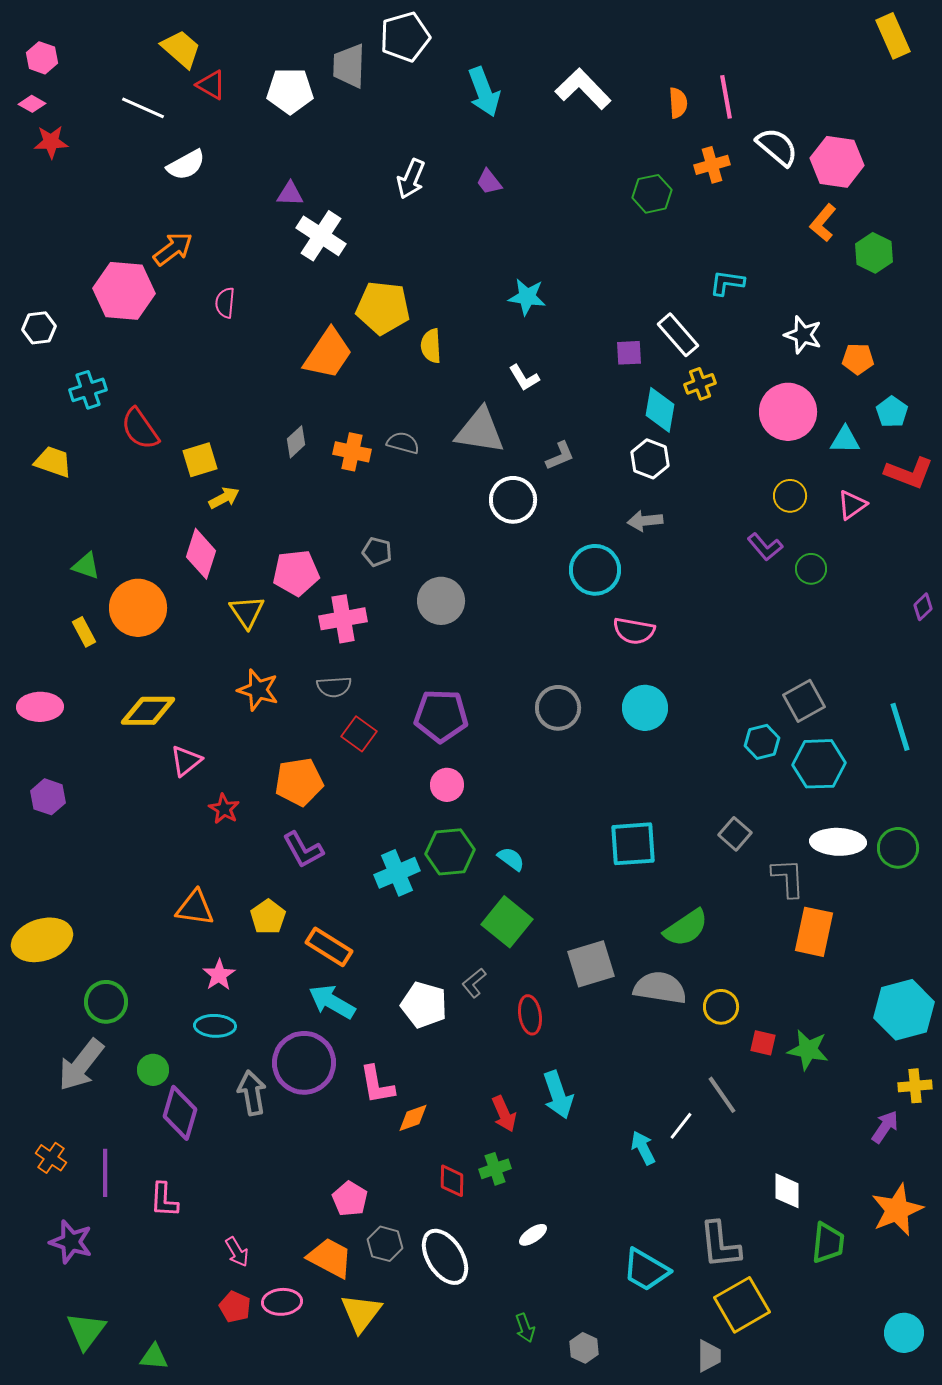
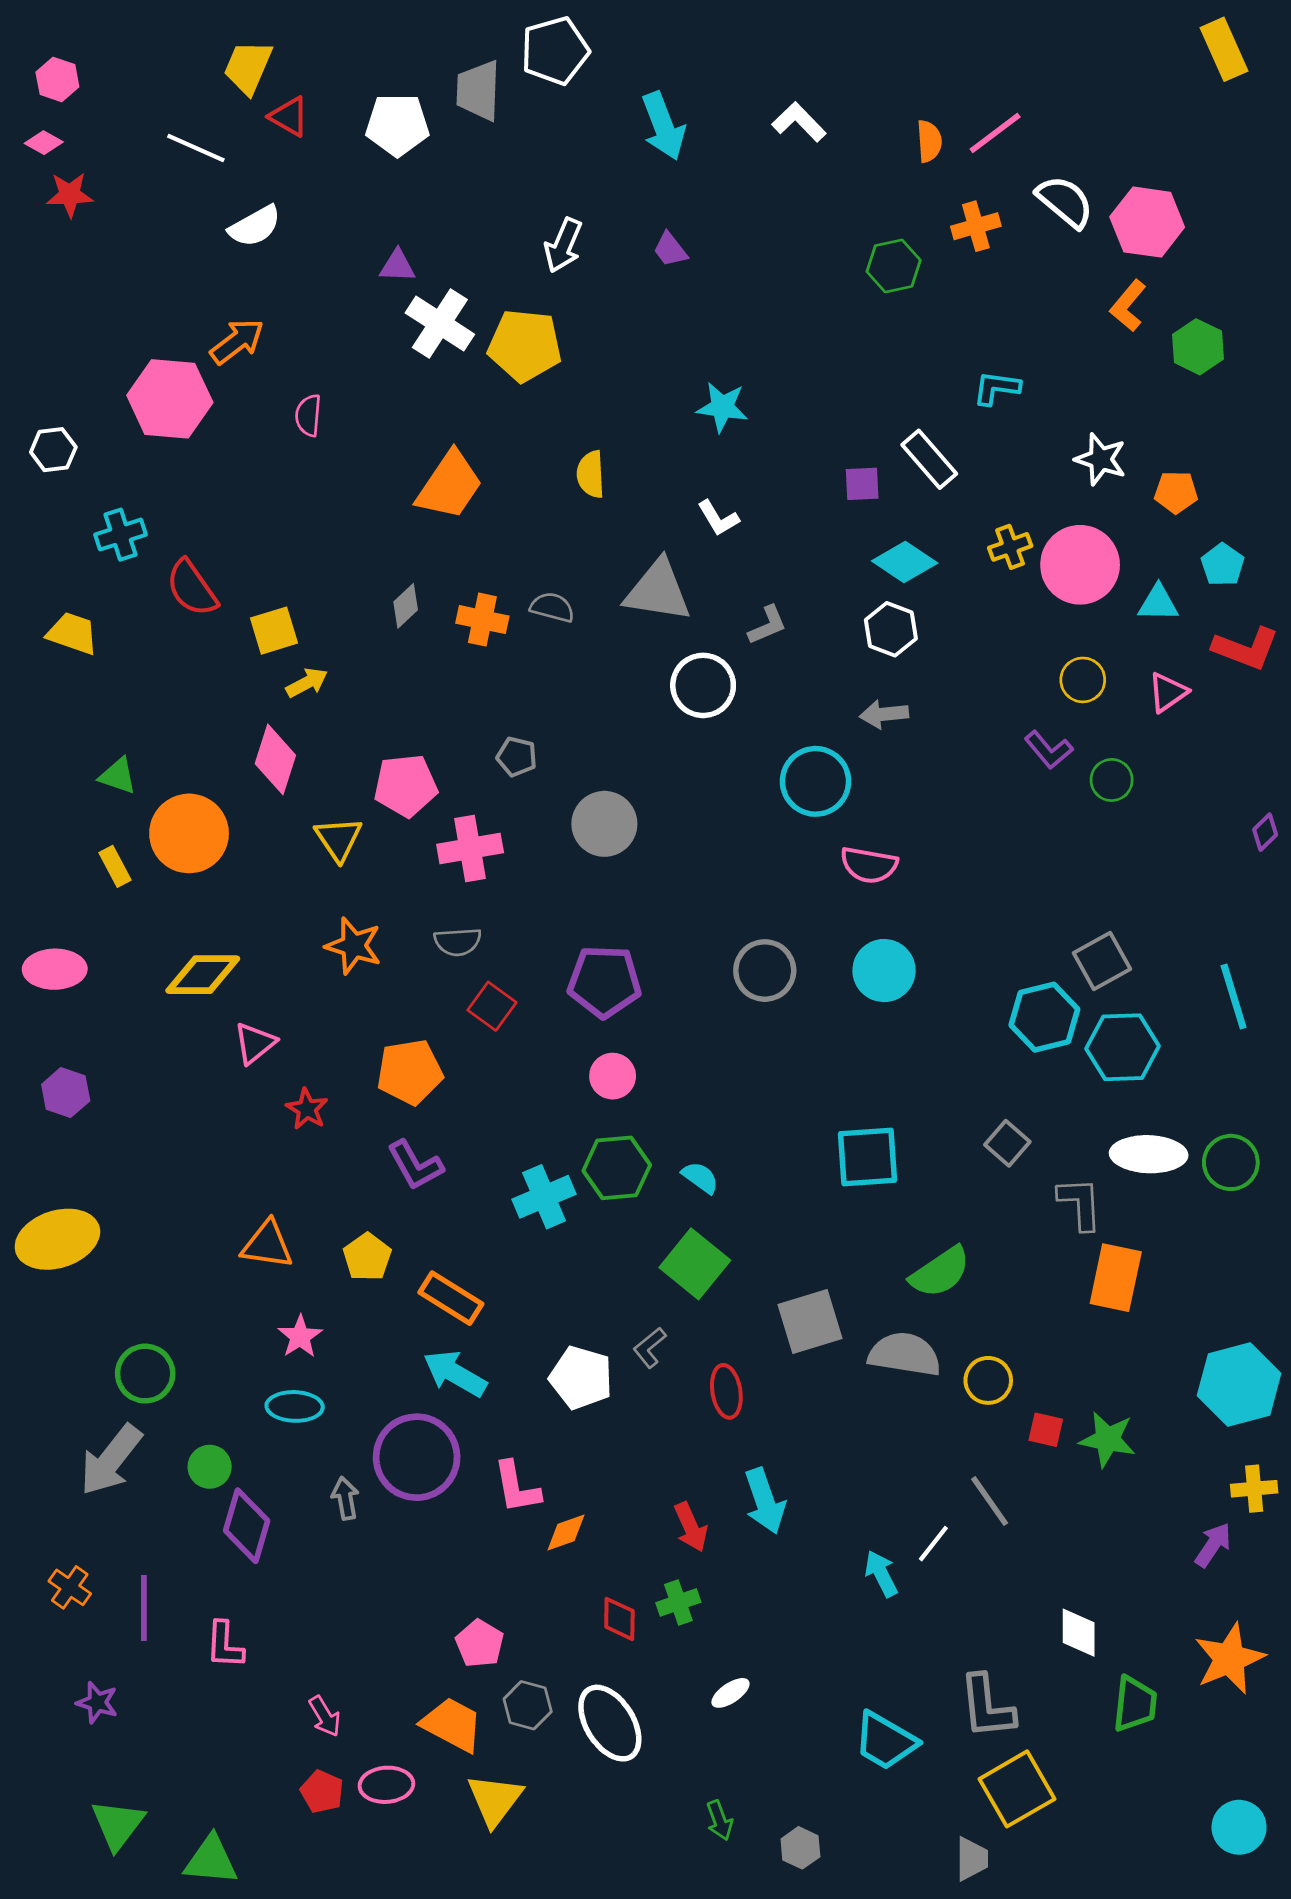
yellow trapezoid: (181, 49) -> (248, 67), turned -108
white L-shape: (583, 89) -> (799, 122), size x0.7
pink line: (726, 97) -> (995, 133), turned 63
yellow pentagon: (383, 308) -> (525, 345), moved
yellow cross: (700, 384) -> (1010, 547), moved
cyan diamond: (660, 410) -> (905, 562), turned -66
cyan hexagon: (762, 742) -> (1044, 1017), size x1.4
yellow ellipse: (42, 940) -> (57, 1239), moved
gray arrow: (252, 1093) -> (345, 1498), size x0.7
purple star: (71, 1242) -> (97, 1703), size x0.7
green triangle: (154, 1357) -> (211, 1860), size x1.4

